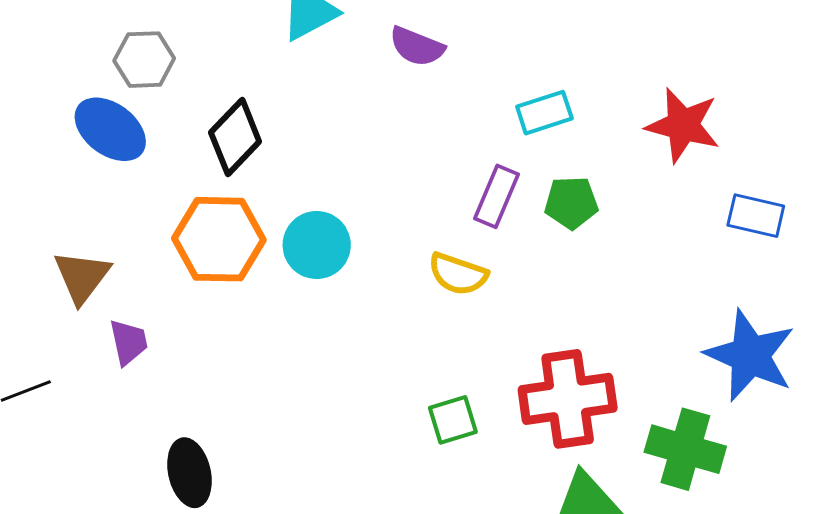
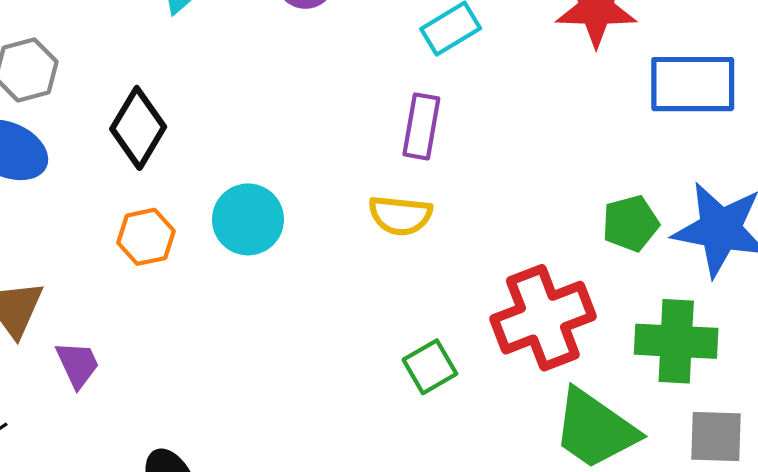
green pentagon: (571, 203) -> (631, 223), moved
blue rectangle: (756, 216) -> (693, 84), size x1.5
orange hexagon: (219, 239) -> (146, 237), size x0.6

